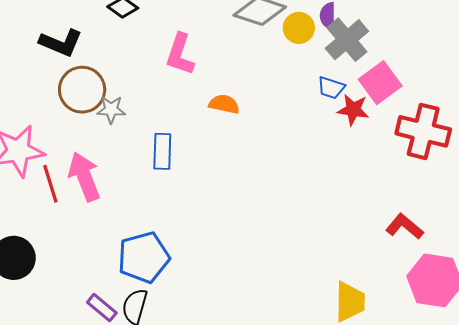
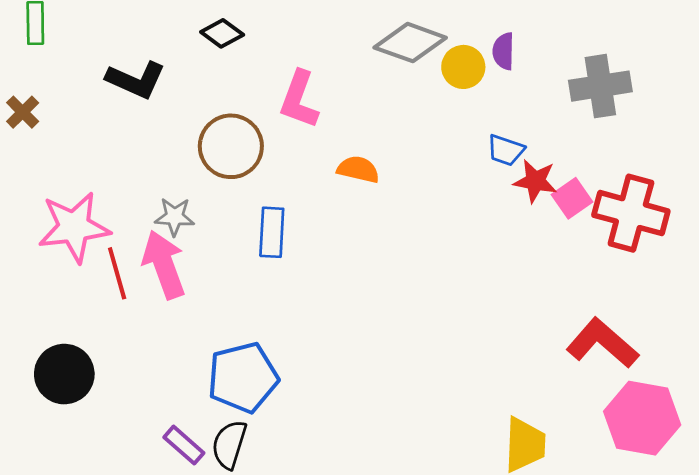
gray cross: (347, 40) -> (600, 86), moved, turned 30
pink square: (380, 83) -> (572, 198), moved, size x0.7
brown circle: (82, 90) -> (231, 146), moved
gray star: (111, 110) -> (175, 217), moved
red L-shape: (405, 227) -> (602, 343), size x1.4

